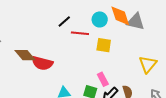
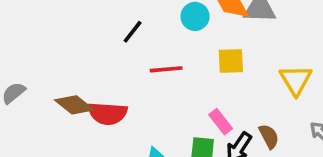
red line: (80, 33) -> (166, 69), moved
yellow square: (104, 45) -> (231, 61), moved

